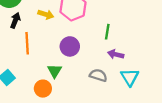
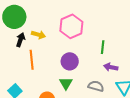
yellow arrow: (46, 14) -> (38, 35), moved
green triangle: (55, 71) -> (66, 83), moved

